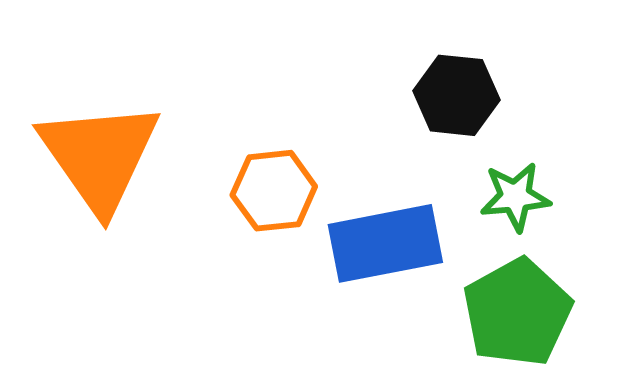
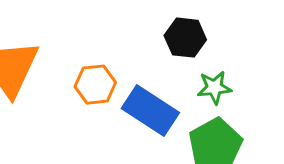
blue rectangle: (385, 243) -> (150, 111), turned 44

